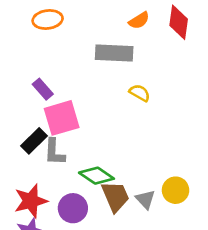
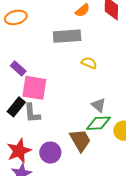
pink square: (62, 118) -> (34, 88), turned 32
green diamond: (96, 176) -> (98, 123), moved, turned -30
gray triangle: (145, 199) -> (99, 105), moved

